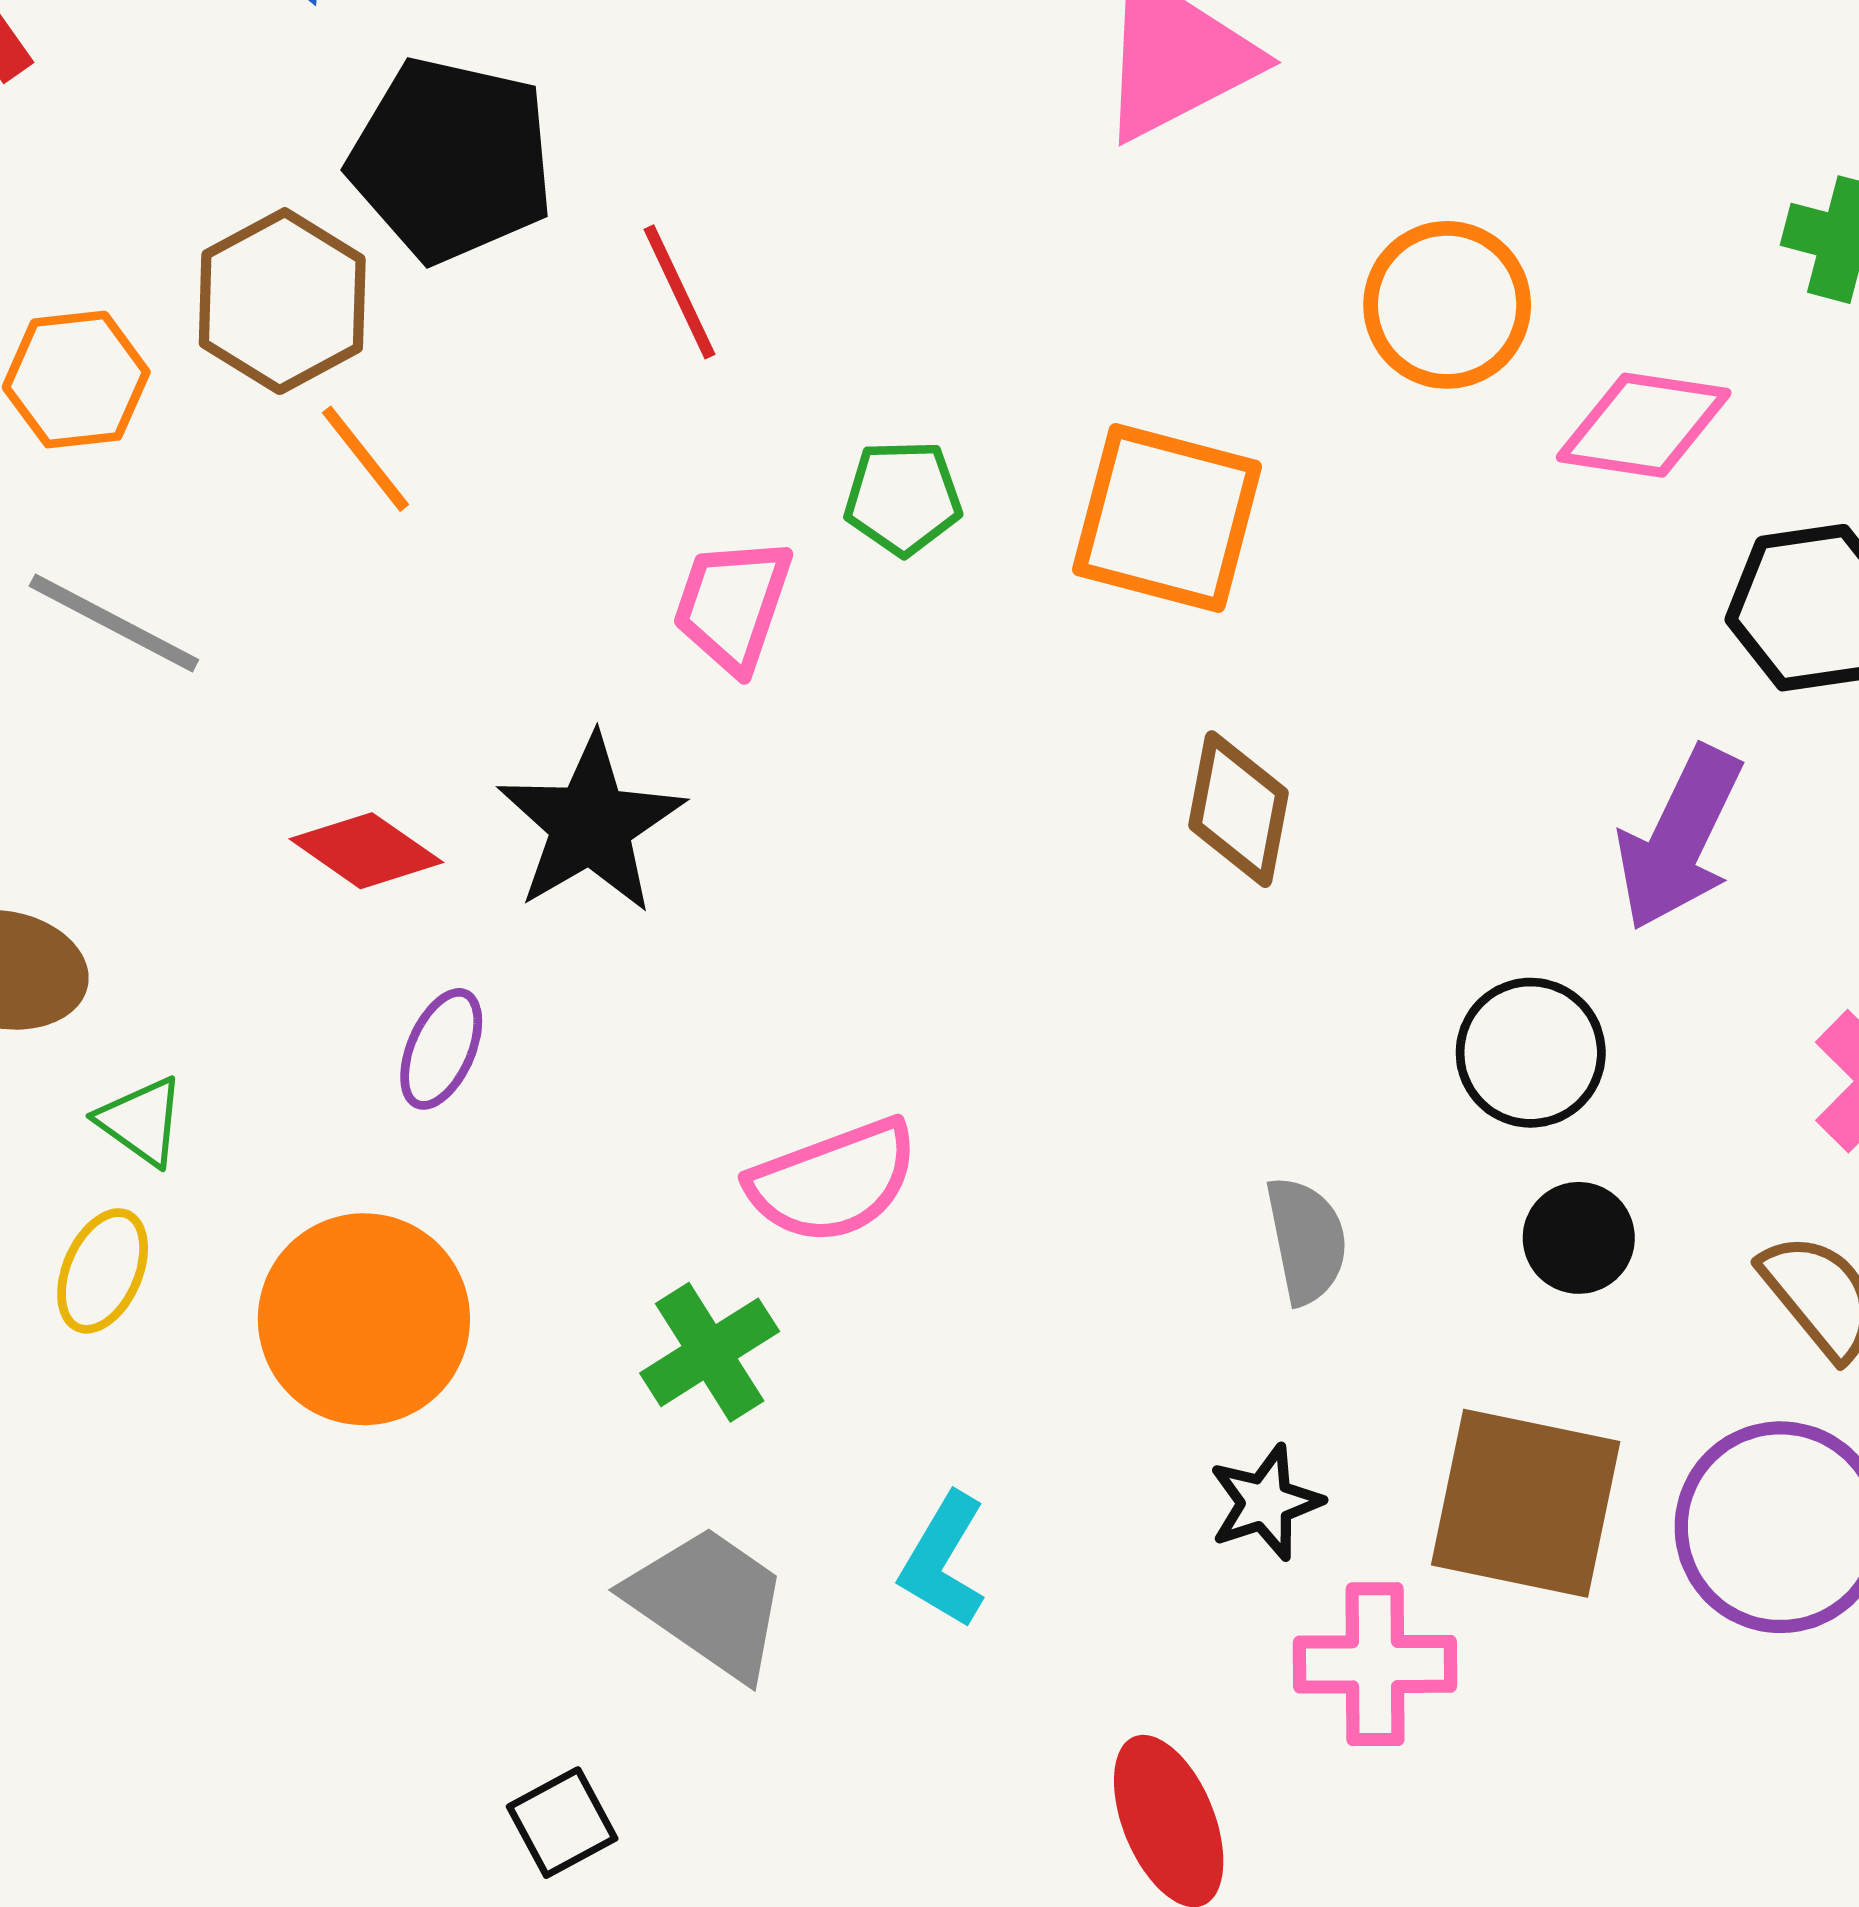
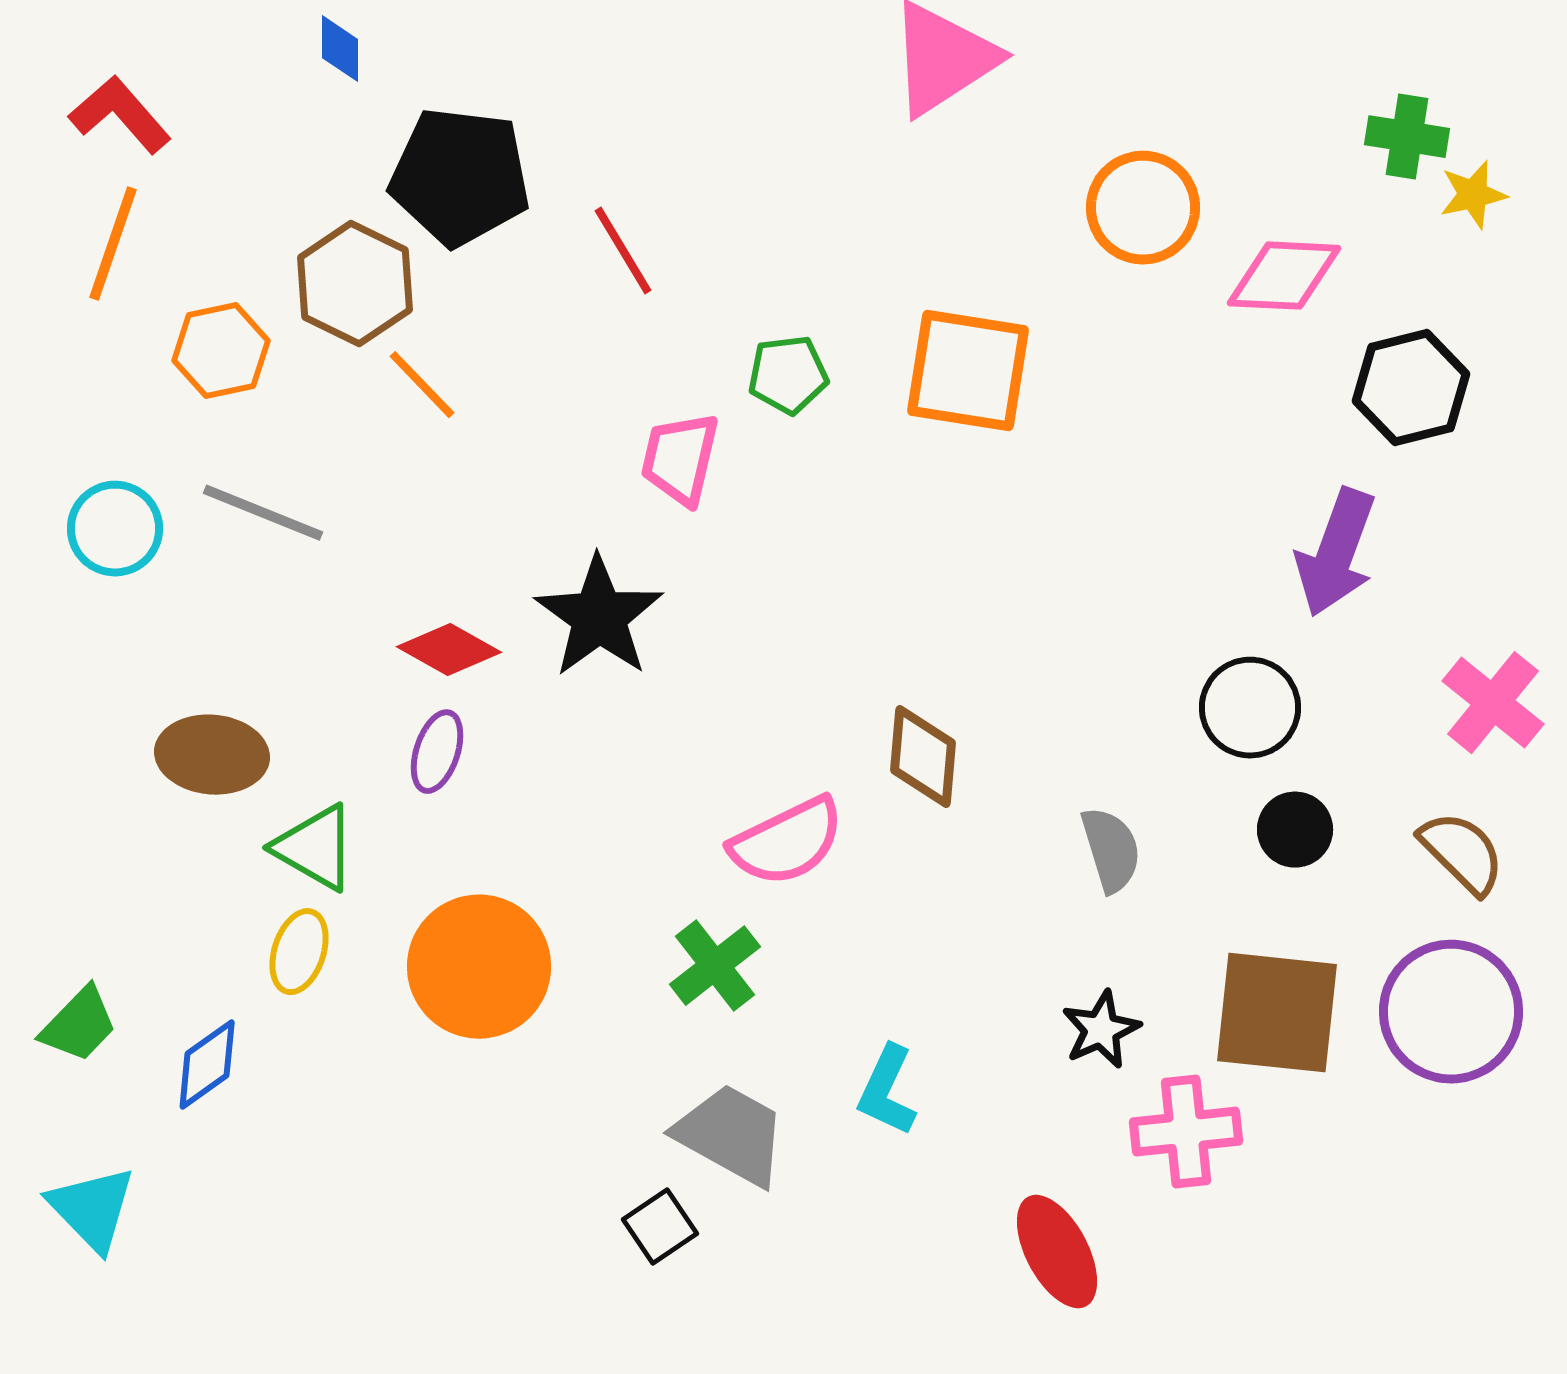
brown diamond: (1239, 809) -> (923, 757), moved
purple ellipse: (441, 1049) -> (437, 752), moved
green triangle: (141, 1121) -> (315, 848), size x1.4
black square: (562, 1823) -> (660, 1227), moved

